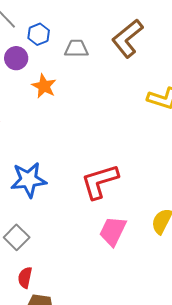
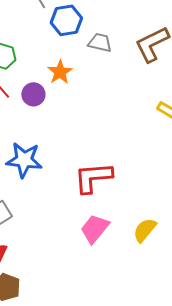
blue hexagon: (39, 34) -> (66, 20), size x1.4
purple circle: (16, 58) -> (33, 94), moved

